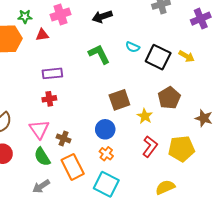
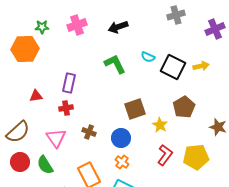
red triangle: (42, 35) -> (36, 96), moved
yellow arrow: (186, 56) -> (201, 66), turned -42
purple rectangle: (52, 73) -> (69, 83), turned -72
brown cross: (64, 138) -> (89, 132), moved
green semicircle: (42, 157) -> (45, 165), moved

